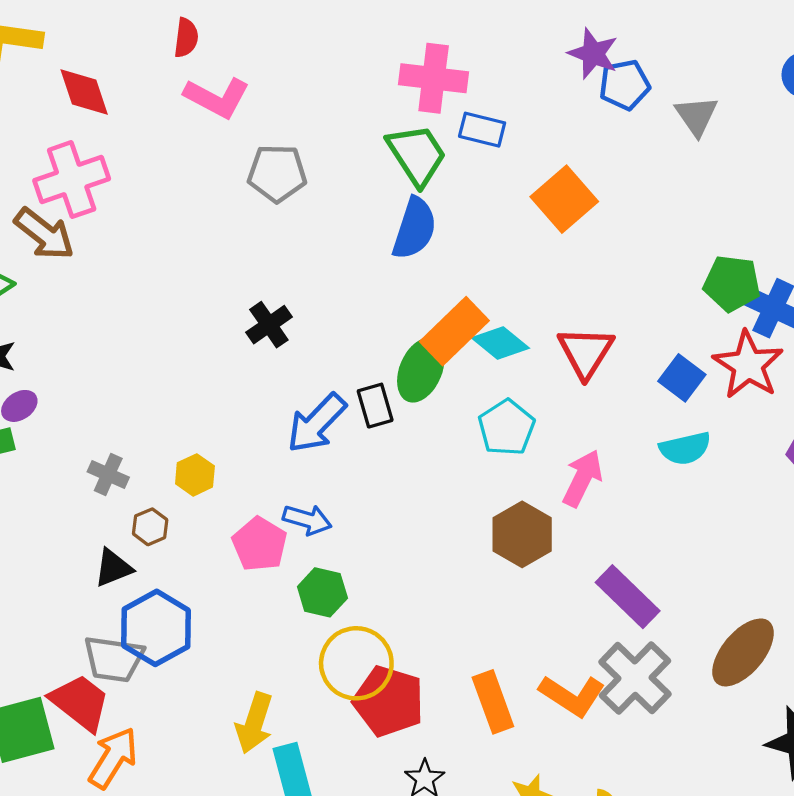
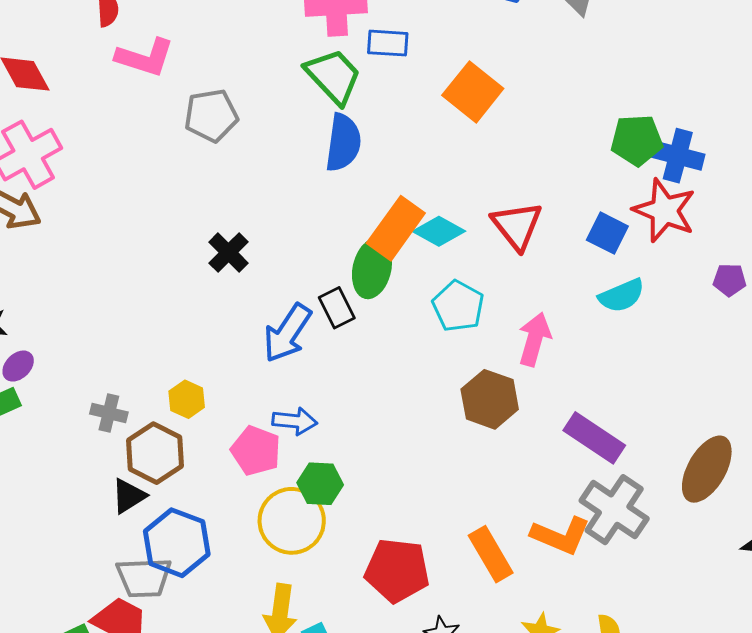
brown hexagon: (150, 527) -> (155, 453), size x1.8
yellow circle: (356, 663) -> (292, 521), moved

